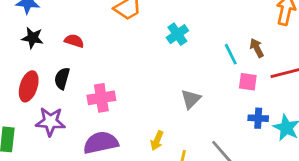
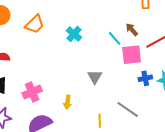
pink square: (248, 82) -> (132, 55), size x1.5
yellow arrow: (157, 141) -> (67, 102), moved

